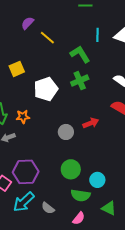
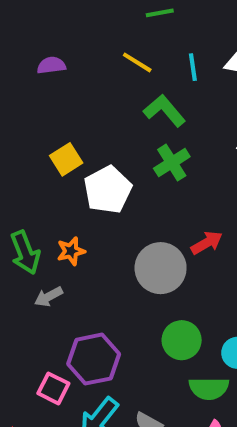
purple semicircle: (28, 23) -> (51, 65), turned 48
yellow line: (47, 38) -> (137, 62), moved
yellow square: (17, 69) -> (66, 159), moved
gray circle: (66, 132) -> (161, 268), size x1.6

